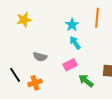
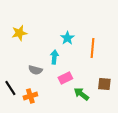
orange line: (97, 18) -> (92, 48), moved
cyan arrow: (75, 43) -> (54, 57), moved, turned 40

